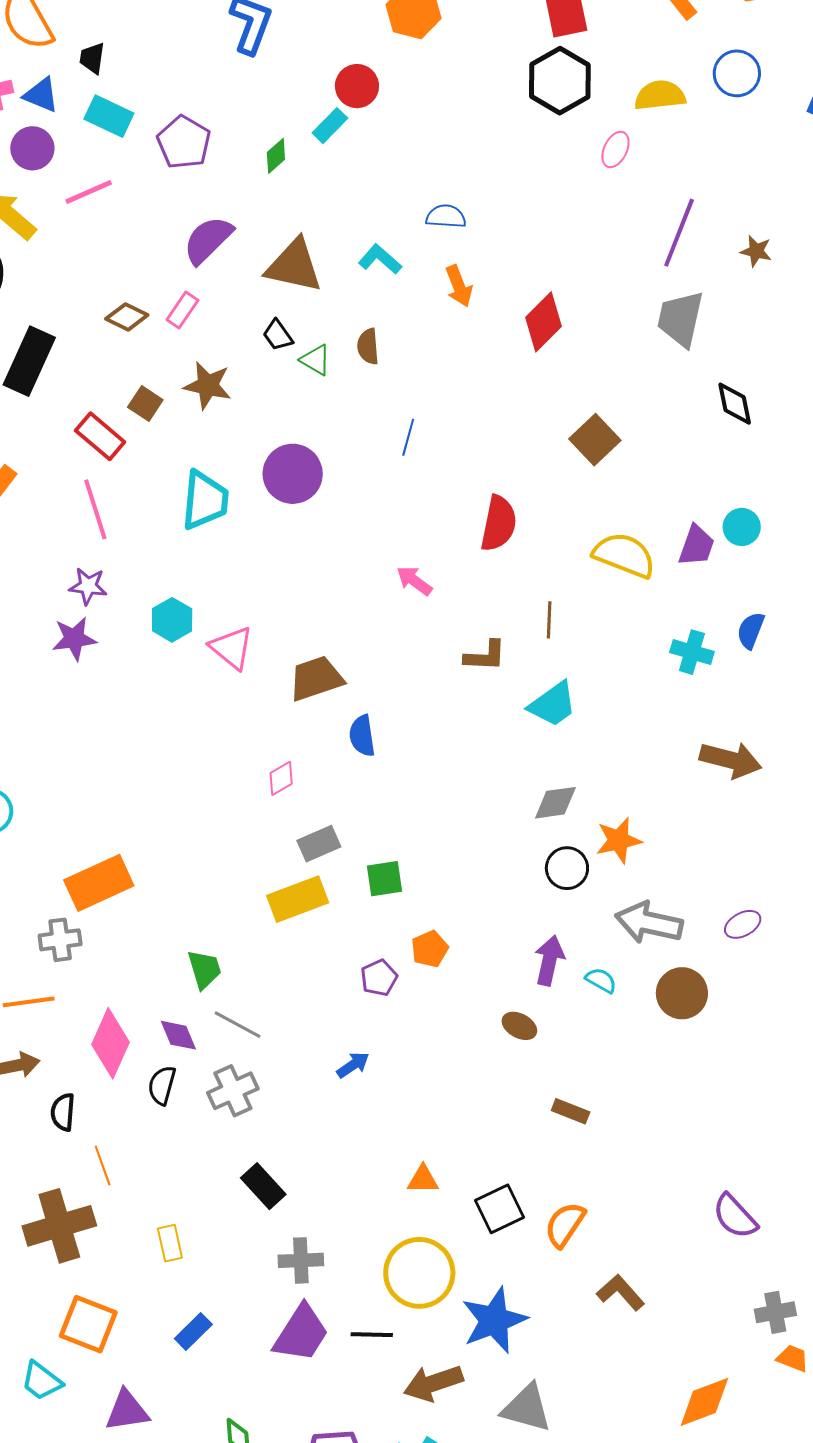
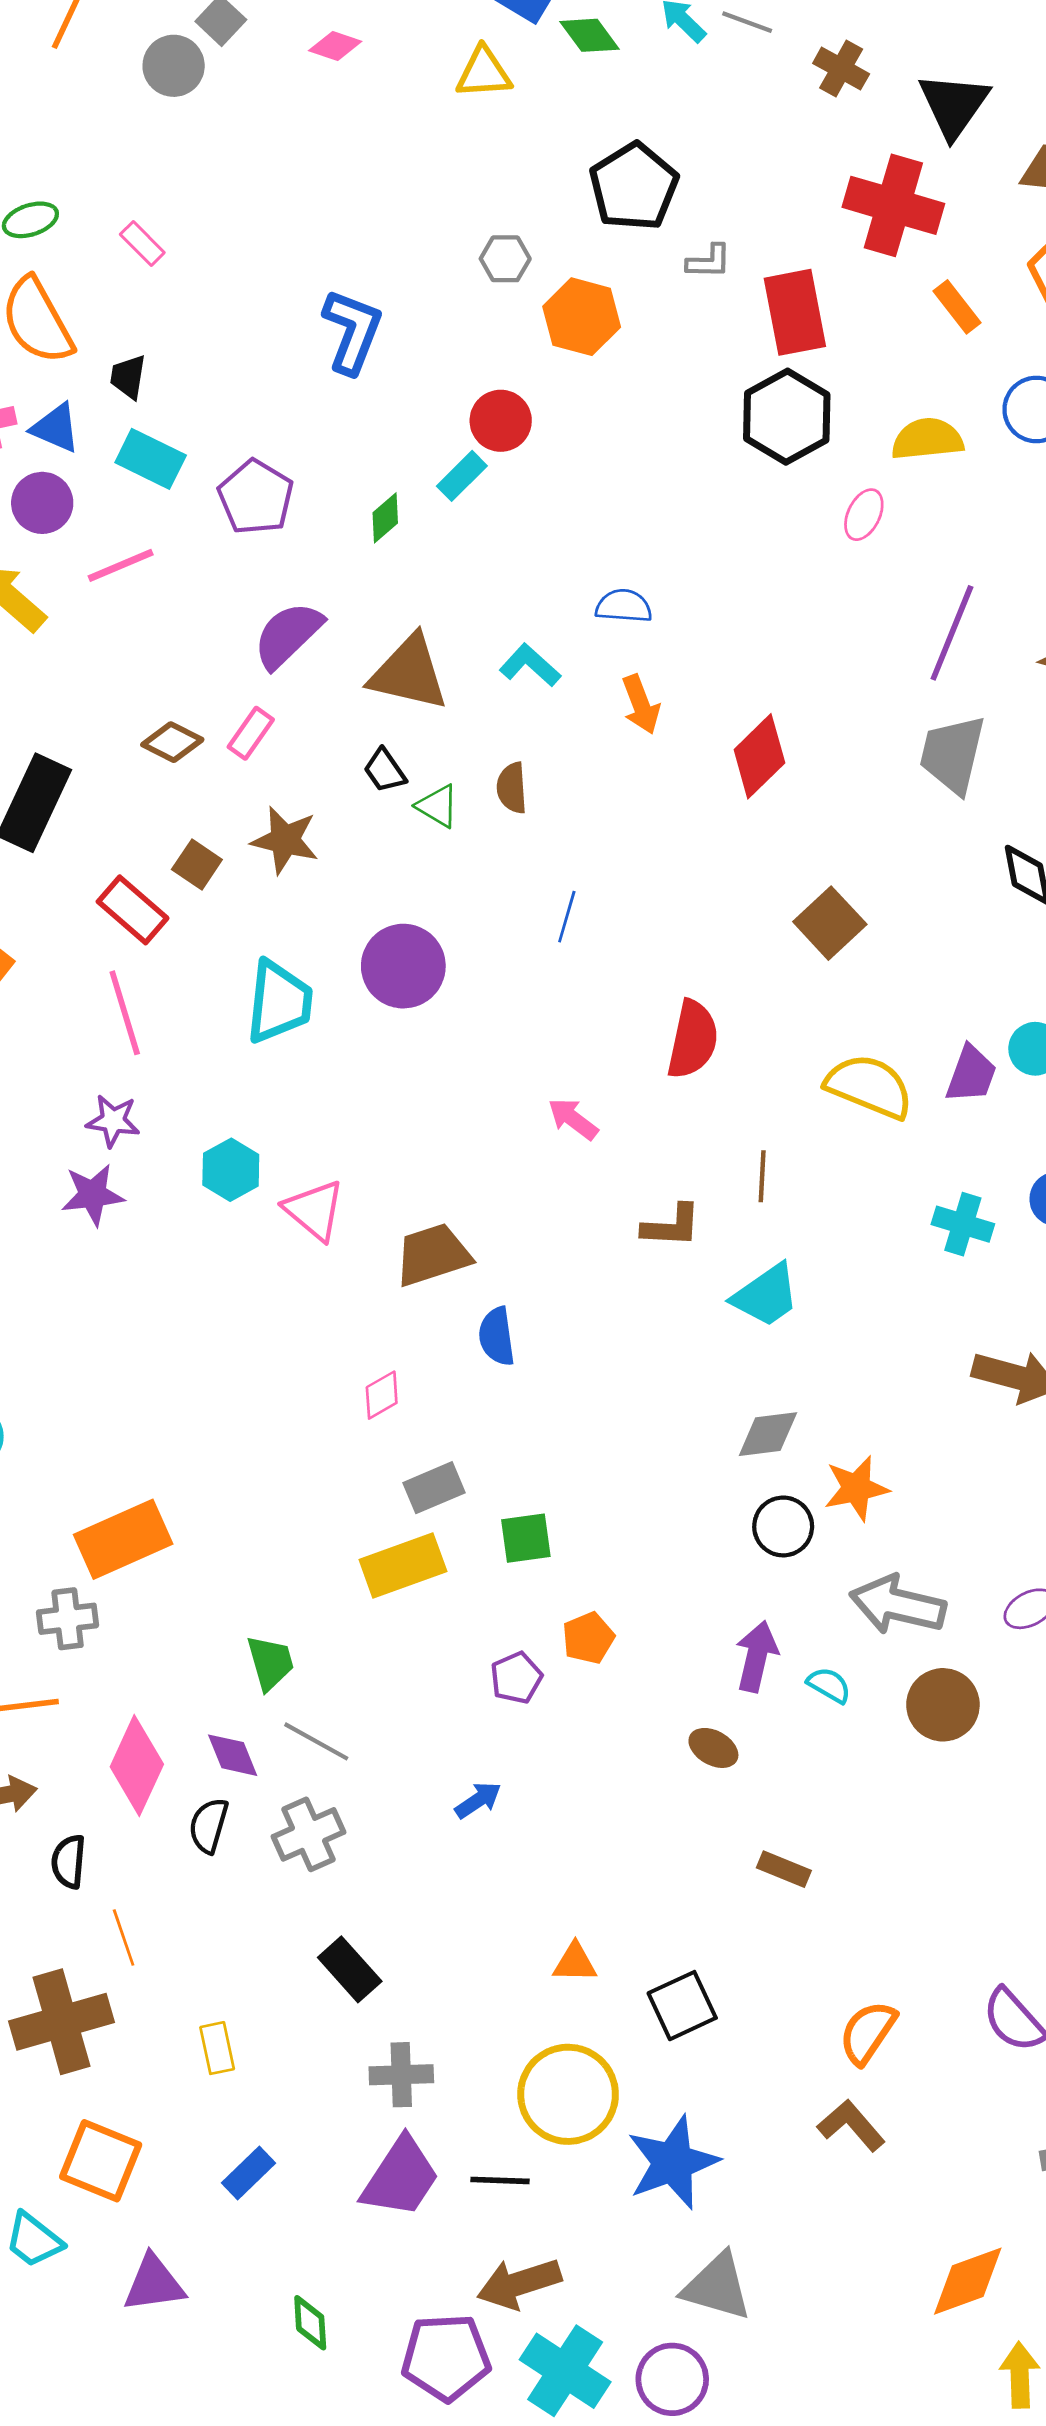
orange semicircle: (565, 1225) -> (868, 2032), moved
brown arrow: (433, 1383) -> (519, 2283), moved

